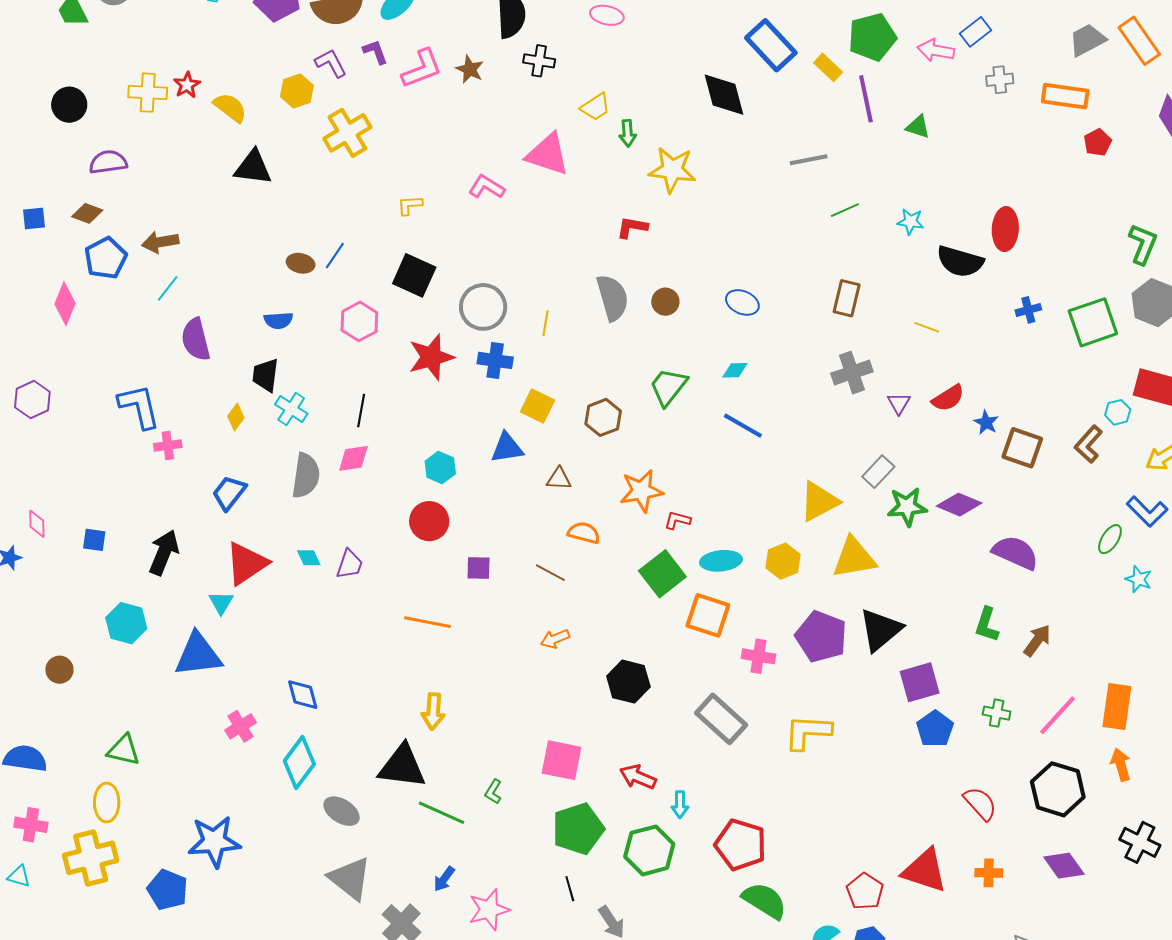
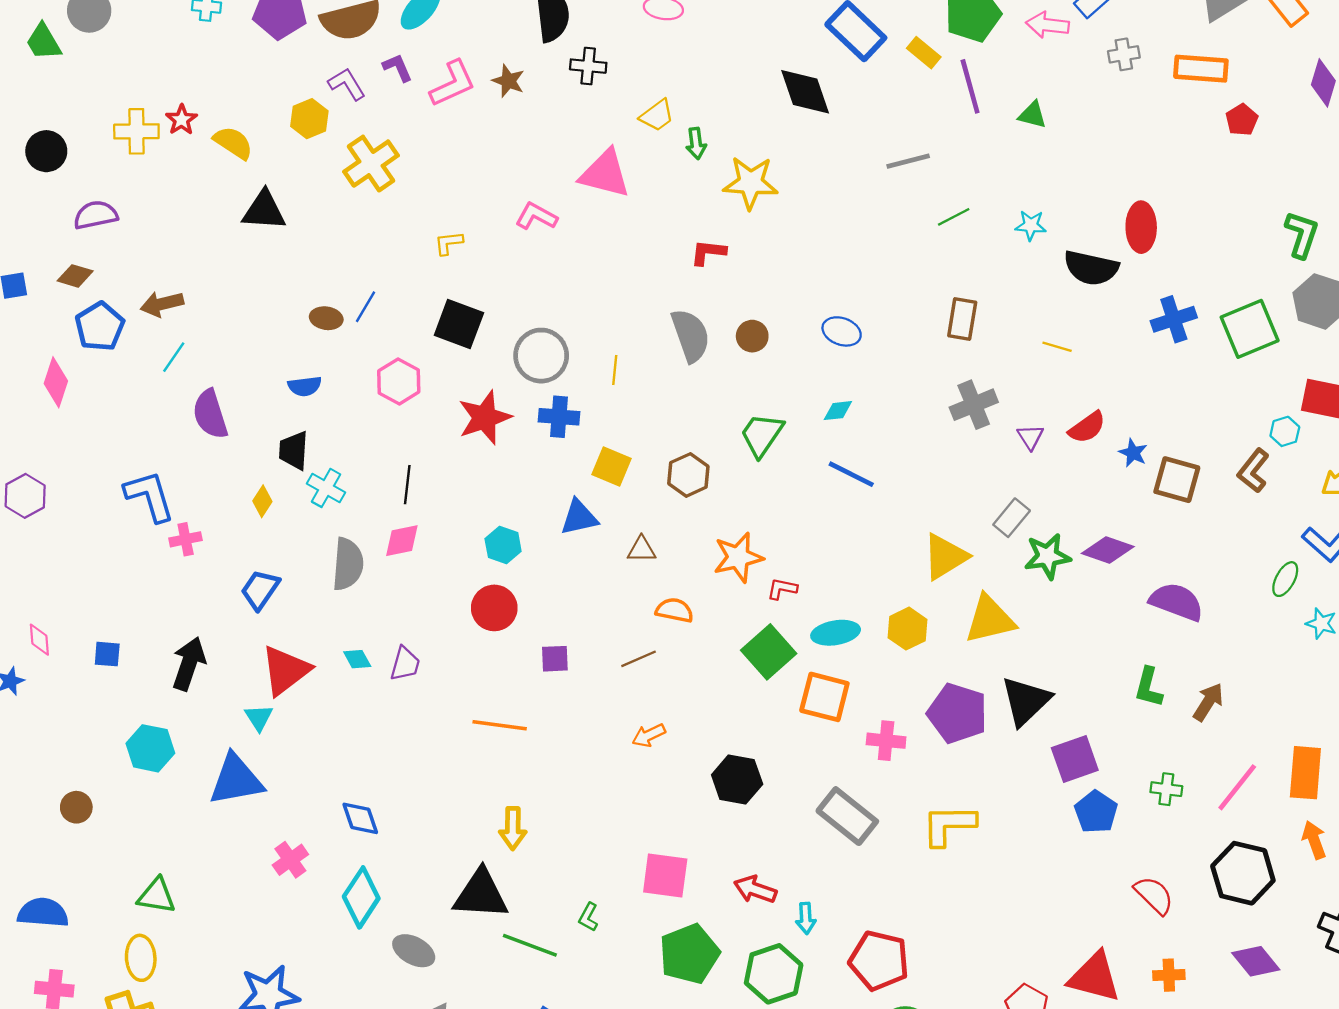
blue cross: (1028, 310) -> (1174, 319), size x1.5
brown line: (550, 573) -> (639, 659), turned -48

